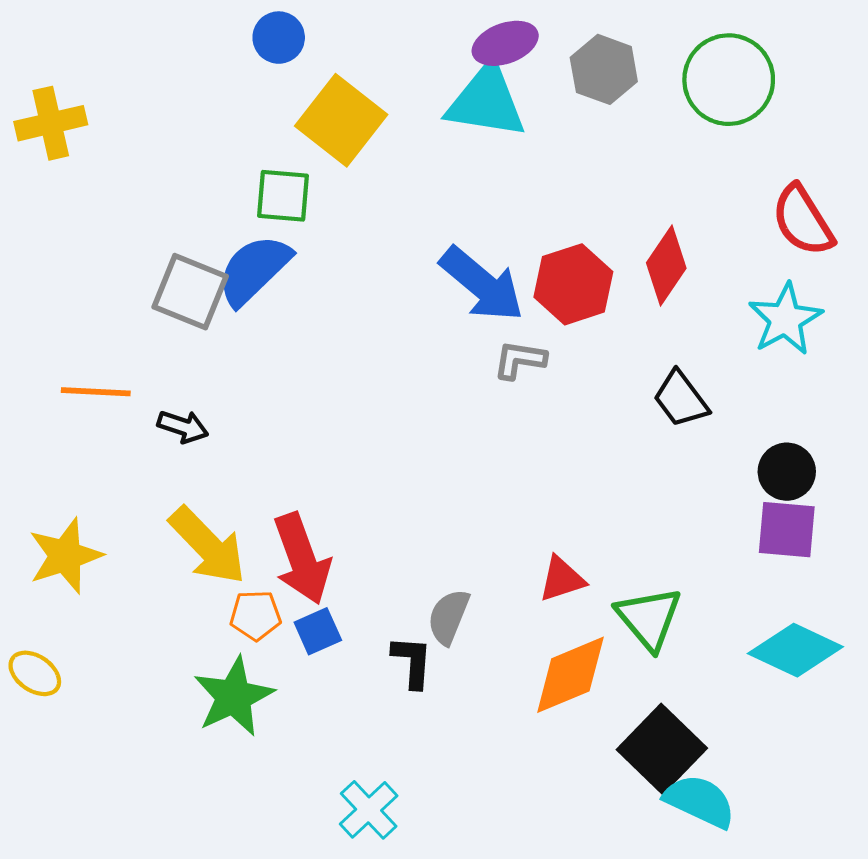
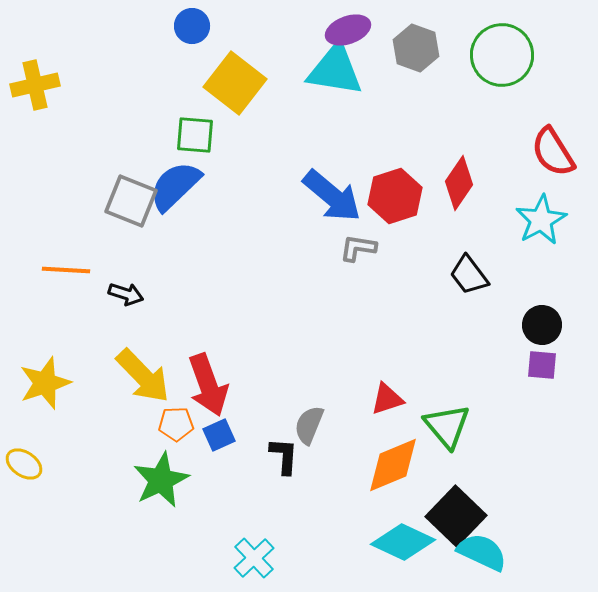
purple square: (787, 530) -> (542, 365), size x0.7
cyan diamond: (795, 650) -> (403, 542), moved

